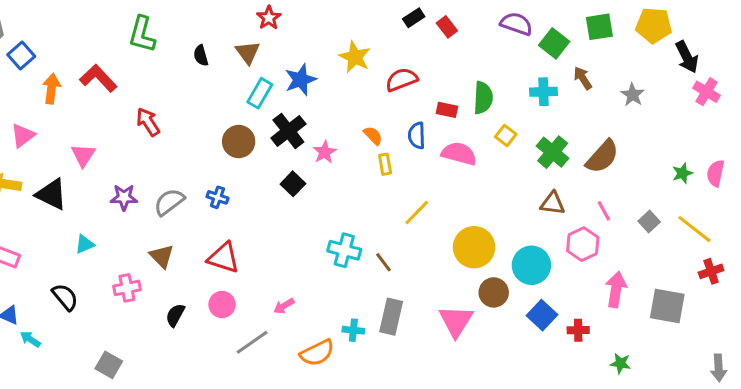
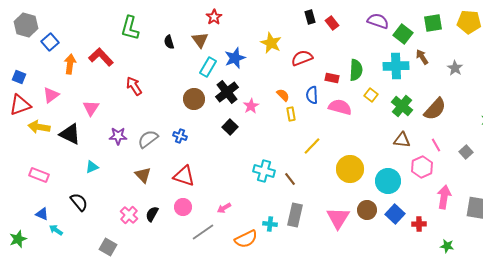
black rectangle: (414, 18) -> (310, 17), turned -72
cyan cross: (543, 92) -> (396, 66), size x1.4
pink cross: (127, 288) -> (129, 215), moved, turned -36
brown circle: (494, 292) -> (367, 210), moved

